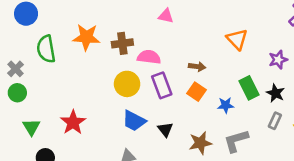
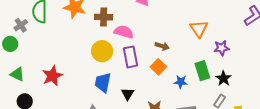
purple star: (278, 60) -> (222, 48), moved
gray cross: (16, 69) -> (21, 25), moved
blue trapezoid: (134, 121) -> (103, 83), turned 65
green triangle: (31, 127) -> (17, 74), turned -42

